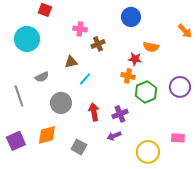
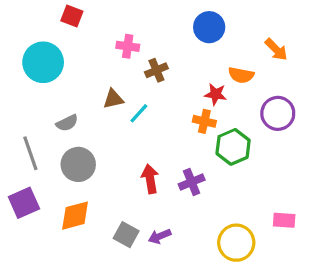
orange arrow: (185, 31) -> (276, 49), moved
cyan line: (85, 79) -> (139, 113), moved
purple circle: (180, 87) -> (278, 113), moved
gray circle: (61, 103) -> (78, 164), moved
purple arrow: (114, 136) -> (160, 236), moved
purple square: (16, 141) -> (24, 203), moved

